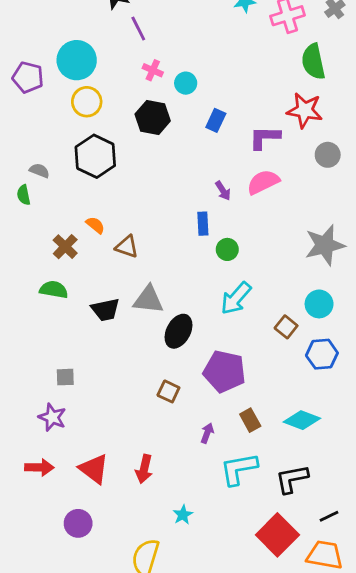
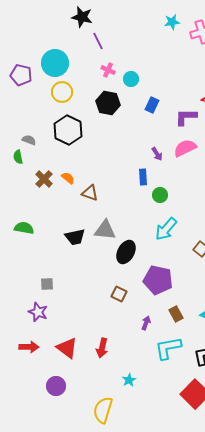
brown cross: (65, 247) -> (44, 179), moved
green semicircle: (54, 290) -> (24, 228), moved

